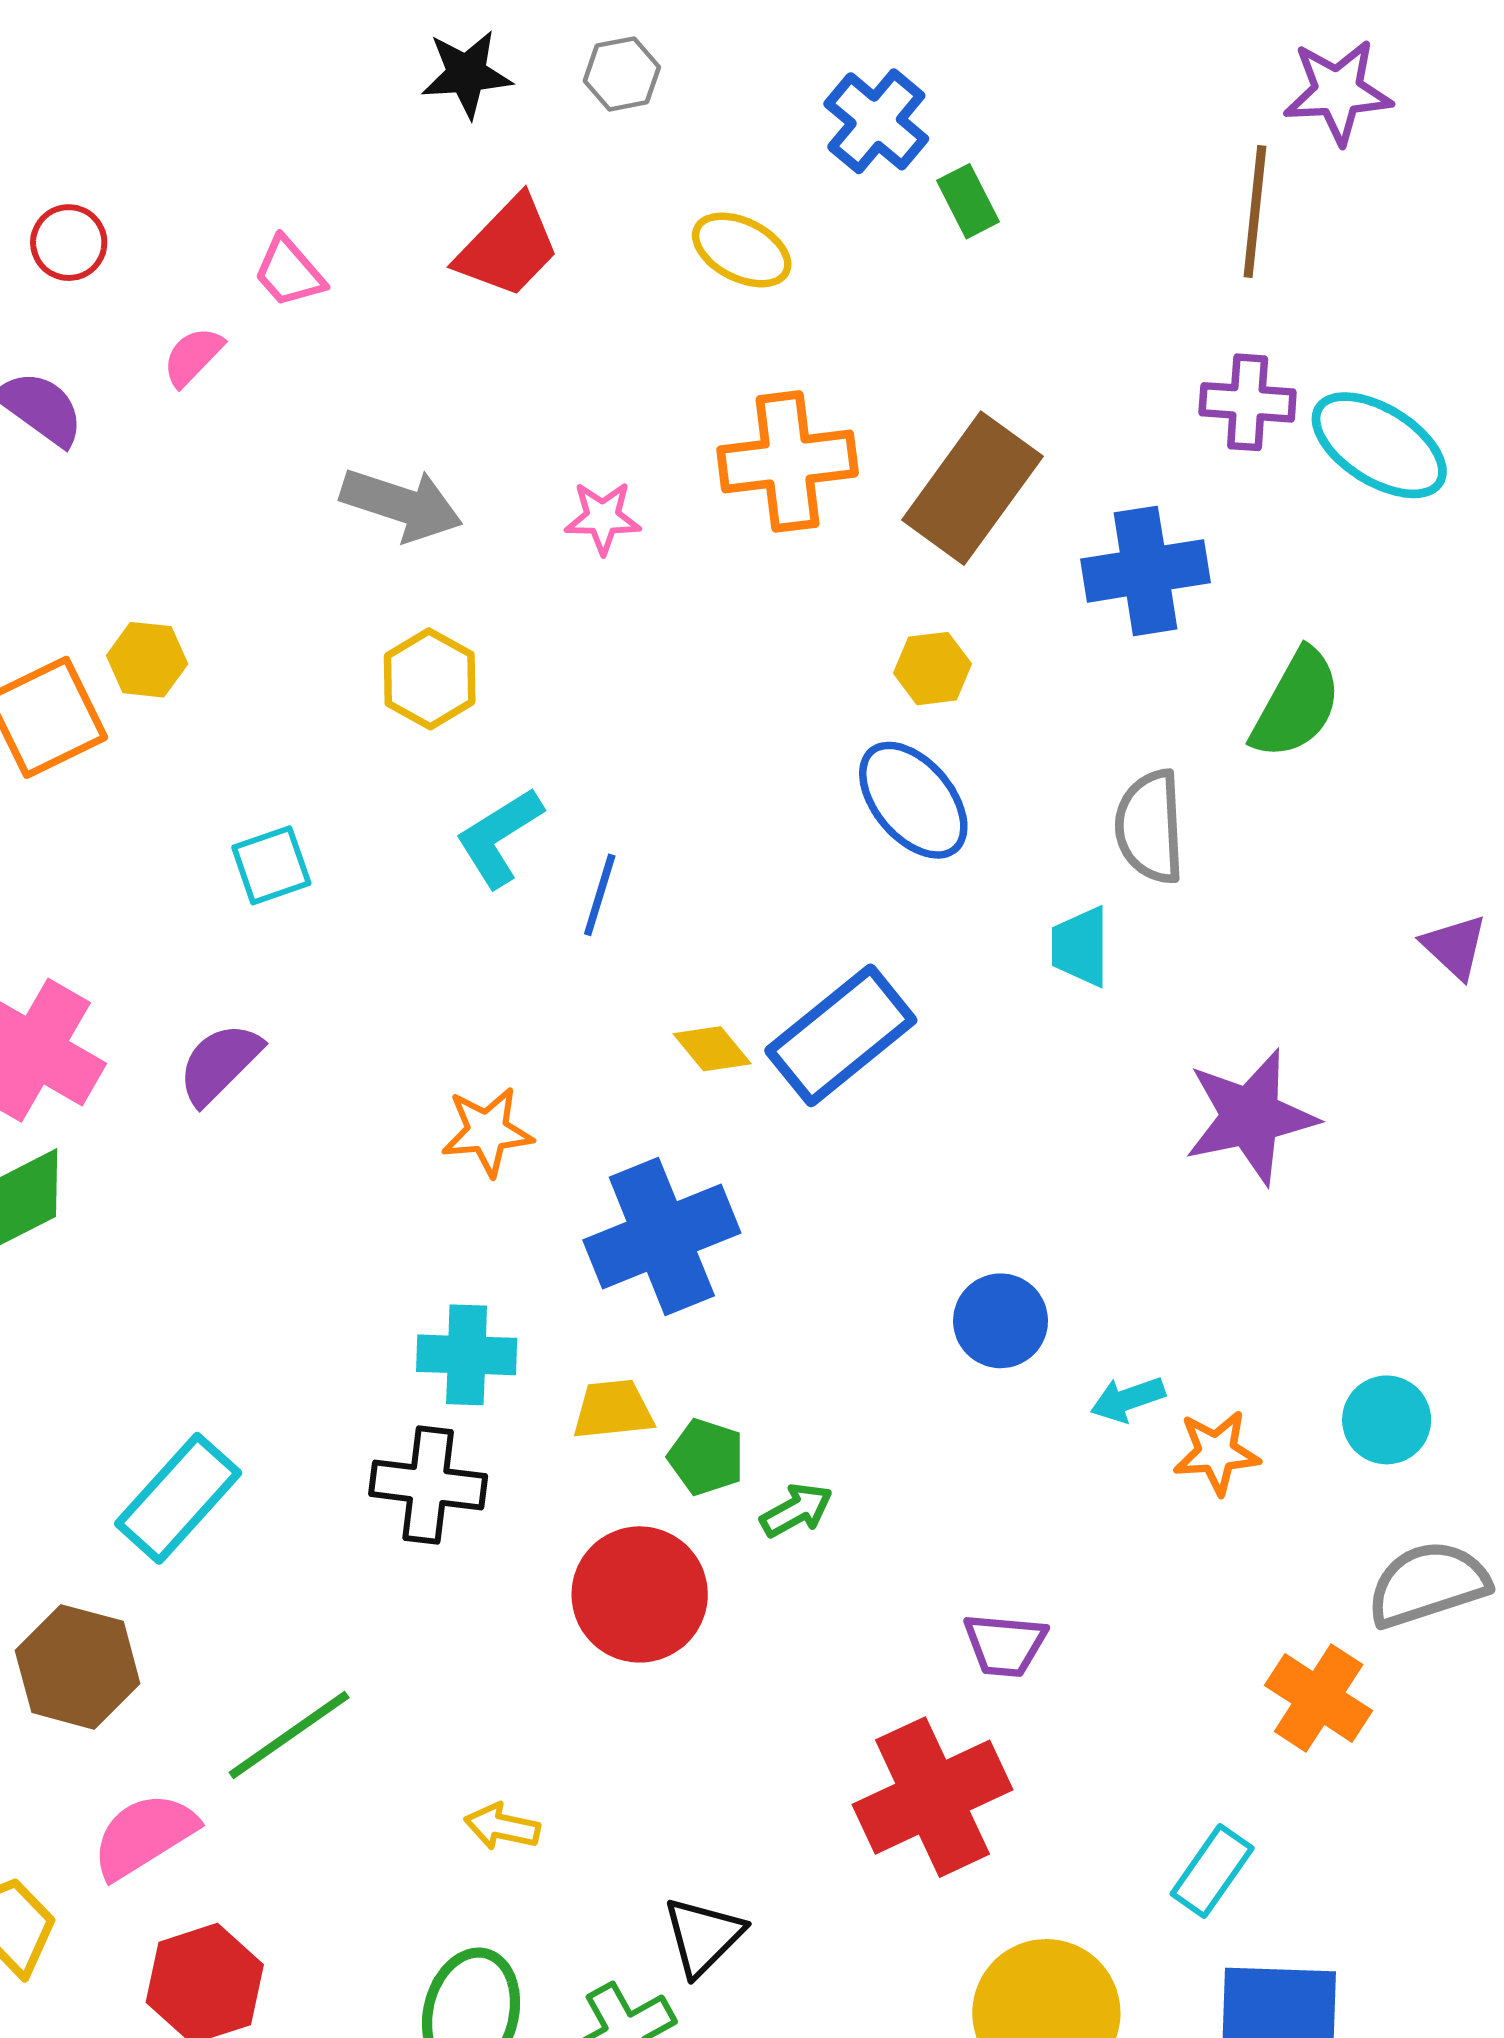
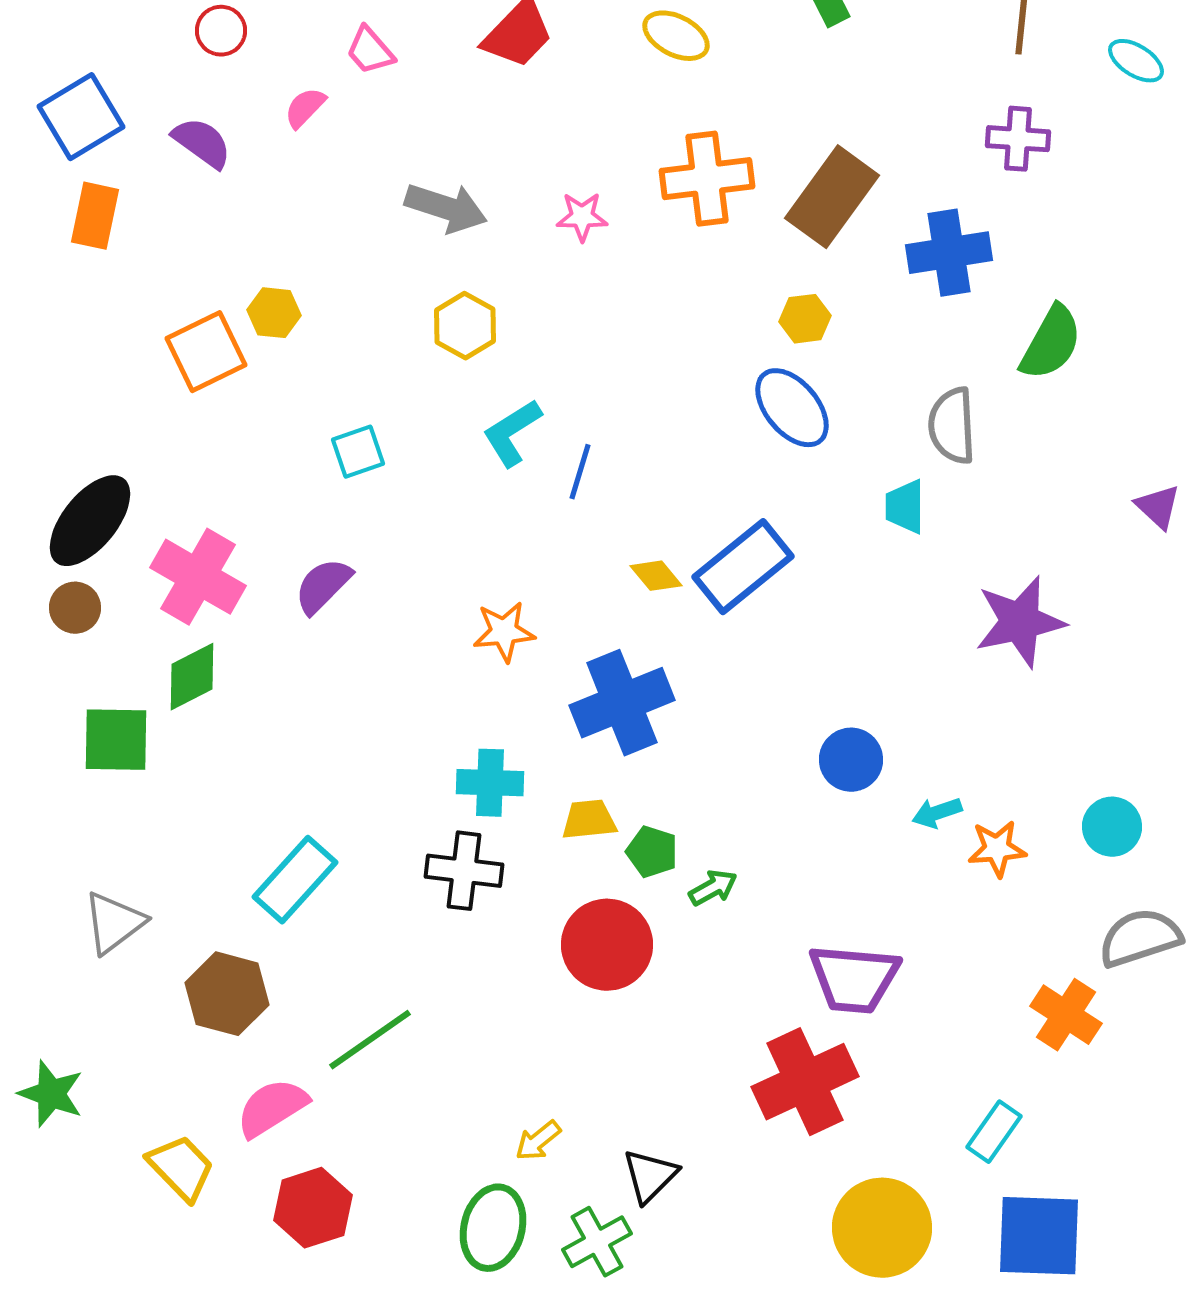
cyan ellipse: (1379, 445) -> (1136, 61), moved, size x0.6
purple trapezoid: (1005, 1645) -> (854, 979), size x1.6
yellow arrow: (502, 1827) -> (538, 1141), moved, turned -51

